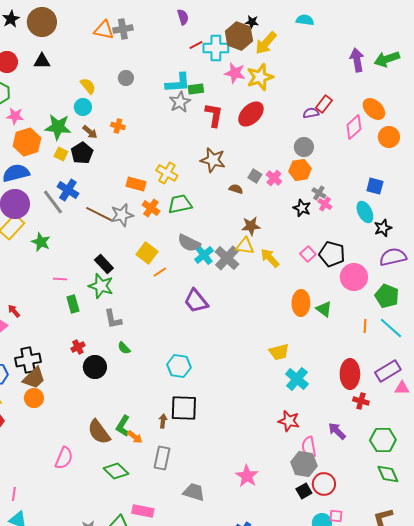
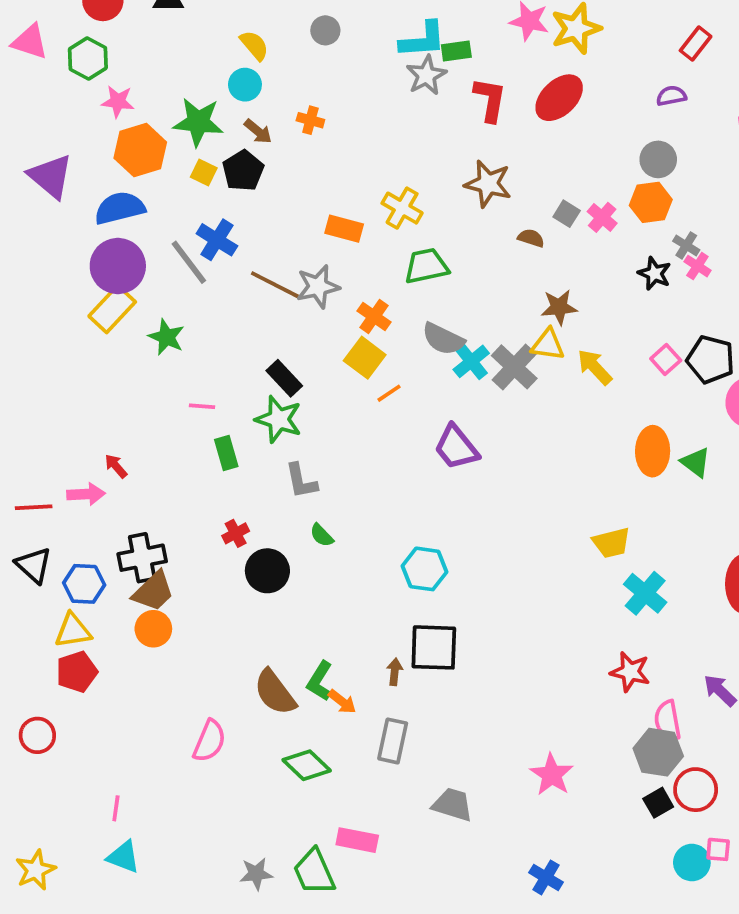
red rectangle: (324, 104) -> (696, 43), moved
orange cross: (151, 208) -> (374, 316), moved

